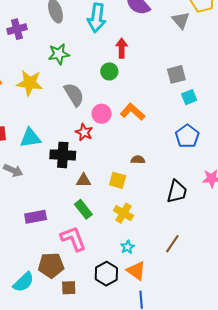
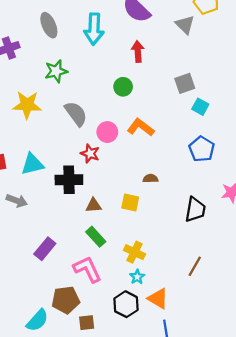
red arrow: (122, 48) -> (138, 51), moved
green circle: (109, 71) -> (123, 87), moved
cyan square: (189, 97) -> (200, 107), turned -35
yellow cross: (124, 213) -> (134, 252), moved
purple rectangle: (36, 217) -> (45, 249), turned -35
cyan star: (128, 247) -> (137, 277), moved

